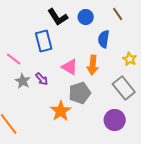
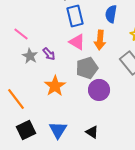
blue rectangle: (44, 41) -> (75, 16), moved
orange star: (61, 111) -> (55, 86), moved
purple circle: (115, 120) -> (99, 90), moved

